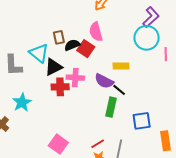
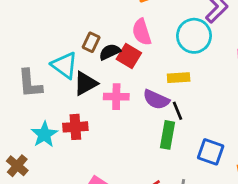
brown rectangle: (59, 37) -> (91, 42), turned 40
cyan circle: (147, 38) -> (194, 36), moved
red cross: (60, 87) -> (75, 127), moved
black line: (119, 90) -> (178, 111), turned 32
blue square: (142, 121) -> (211, 152), turned 30

